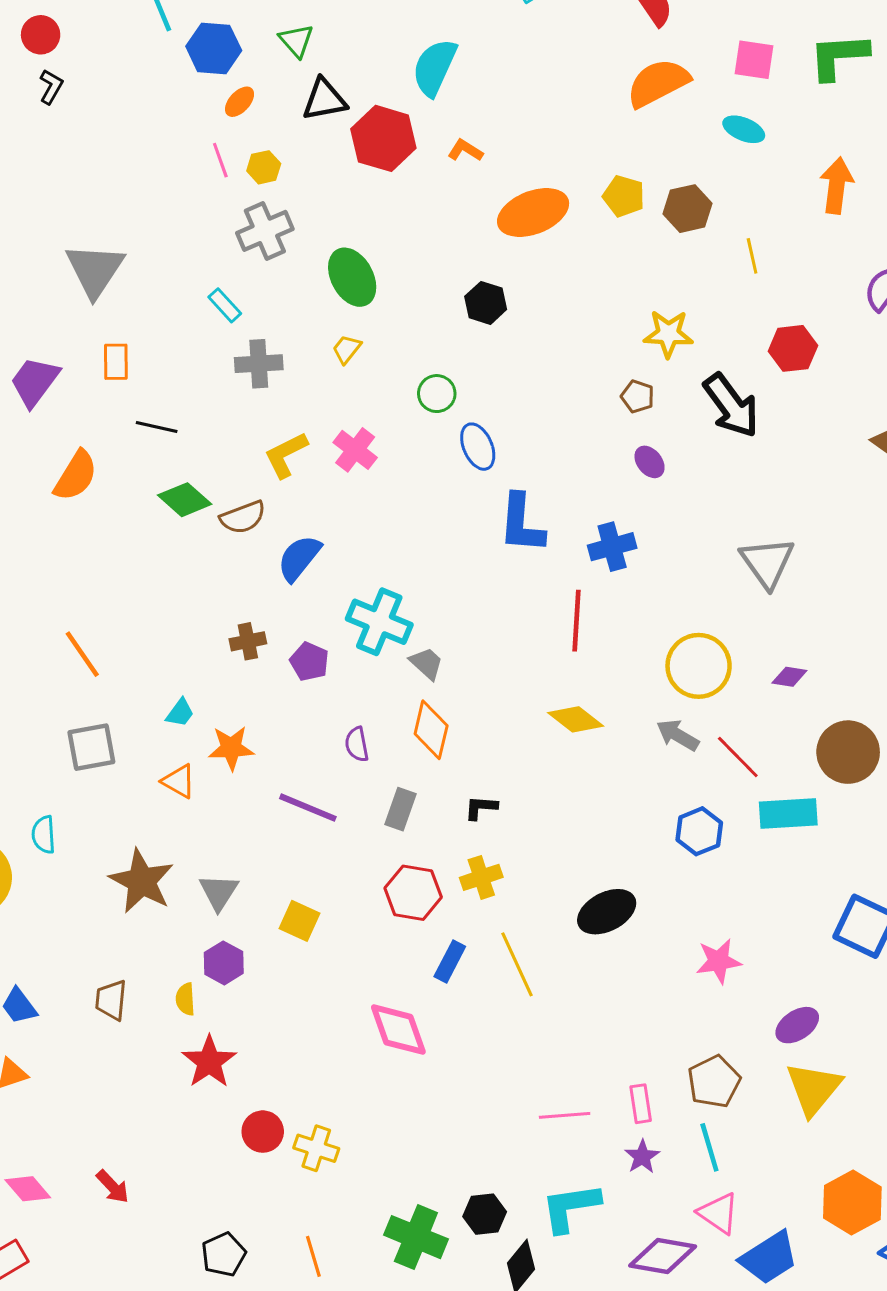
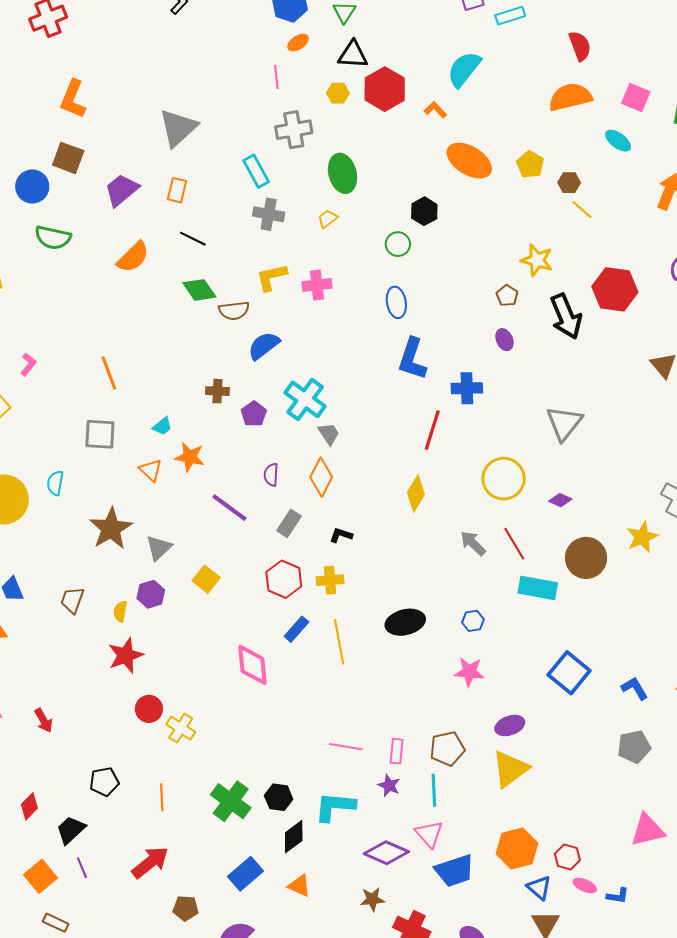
cyan semicircle: (435, 67) -> (464, 69), moved
yellow hexagon: (264, 167) -> (338, 93), moved
brown hexagon: (687, 209) -> (569, 183), size x0.7
orange ellipse: (533, 213) -> (469, 161), turned 39
yellow line: (752, 256) -> (582, 209), moved, turned -50
cyan rectangle: (225, 305) -> (256, 171), size x1.4
red hexagon: (793, 348) -> (615, 289), size x1.4
green circle: (437, 394) -> (398, 244), moved
pink cross: (355, 450) -> (317, 285), turned 32
yellow diamond: (576, 719) -> (416, 493), turned 69
gray arrow: (678, 735) -> (473, 543), moved
blue hexagon: (699, 831) -> (473, 621), moved, size x0.7
purple star: (642, 1157) -> (389, 785), turned -30

